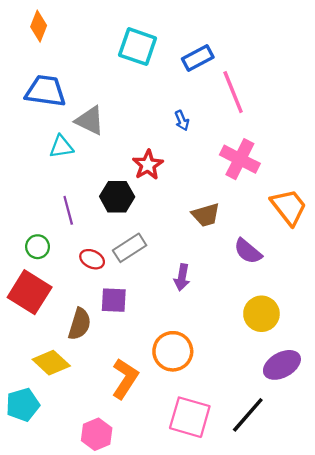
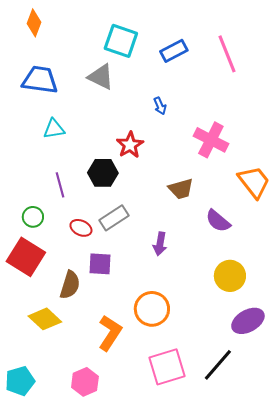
pink line: (233, 92) -> (227, 54), moved
gray triangle: (90, 121) -> (101, 77), moved
cyan pentagon: (23, 405) -> (20, 381), moved
pink square: (190, 417) -> (167, 367), turned -33

